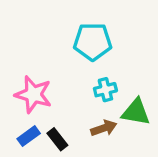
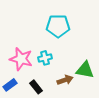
cyan cross: (105, 90) -> (45, 58), moved
blue rectangle: (29, 136) -> (10, 85), moved

